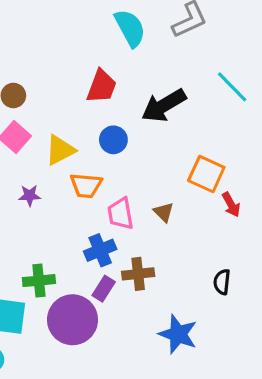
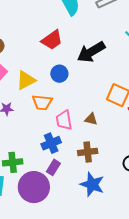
red trapezoid: (102, 86) -> (52, 40), turned 35
brown triangle: (164, 212) -> (91, 119), turned -32
brown cross: (138, 274) -> (88, 152), moved
blue star: (178, 334) -> (92, 184), moved

